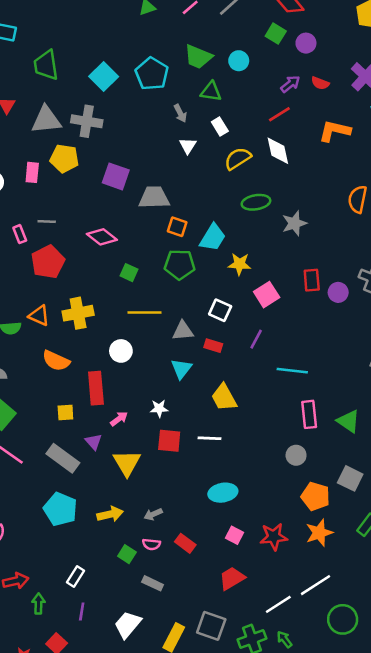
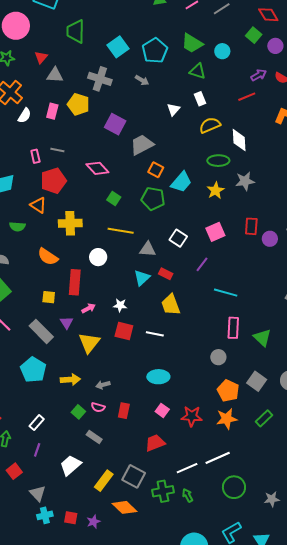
gray arrow: (180, 113) -> (142, 80), moved, turned -40
gray triangle: (46, 120) -> (55, 75), moved, size x0.7
white diamond: (278, 151) -> (239, 140), moved
gray trapezoid: (154, 197) -> (142, 145), turned -35
yellow star: (240, 264) -> (216, 190), moved, turned 30
orange triangle: (39, 316) -> (38, 205), moved
red rectangle: (213, 346) -> (166, 274), moved
red rectangle: (185, 543) -> (124, 411), turned 56

